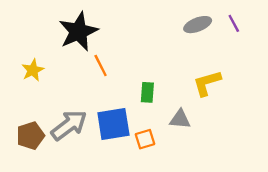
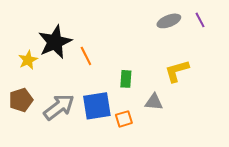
black star: (78, 32) -> (55, 42), moved
brown pentagon: (30, 136) -> (21, 100), moved

